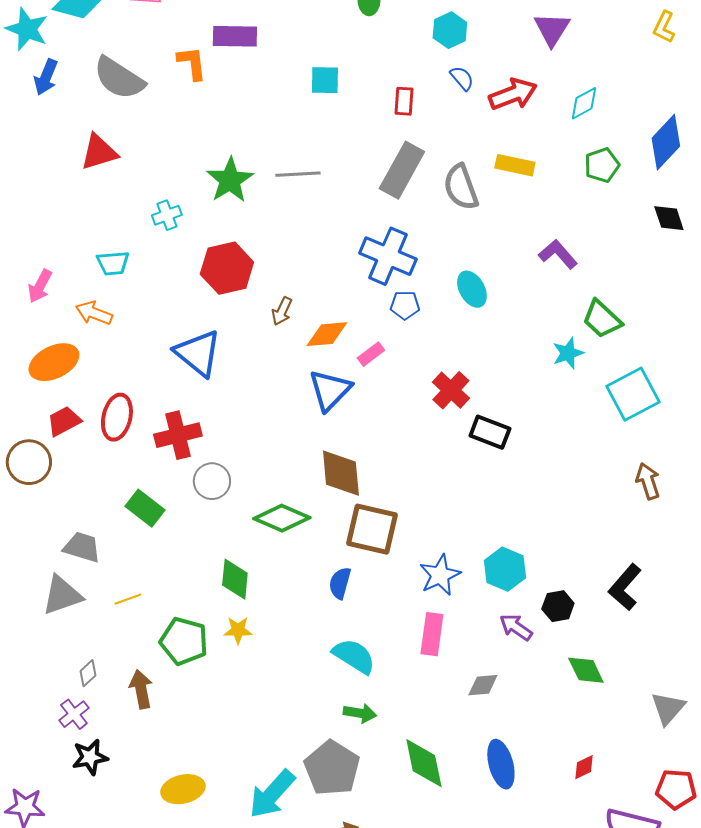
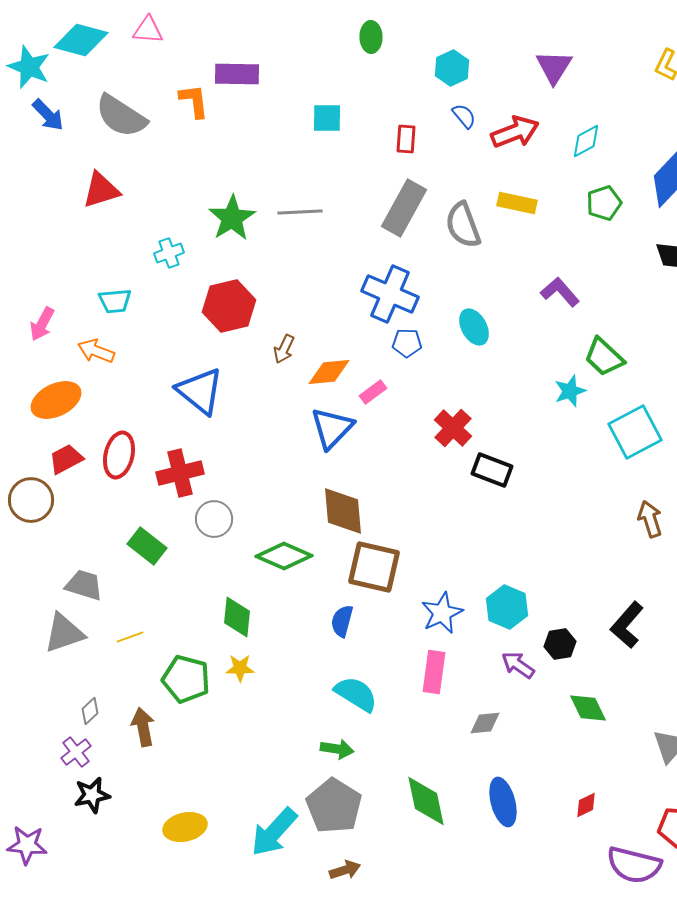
blue arrow: (46, 77) -> (48, 115), turned -66
green arrow: (360, 713) -> (337, 749), moved

